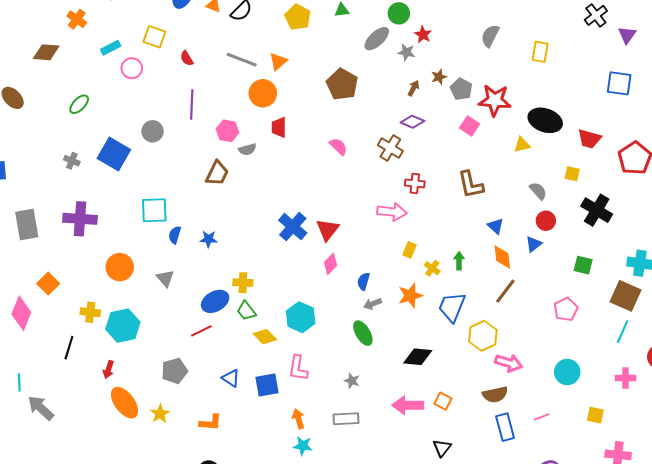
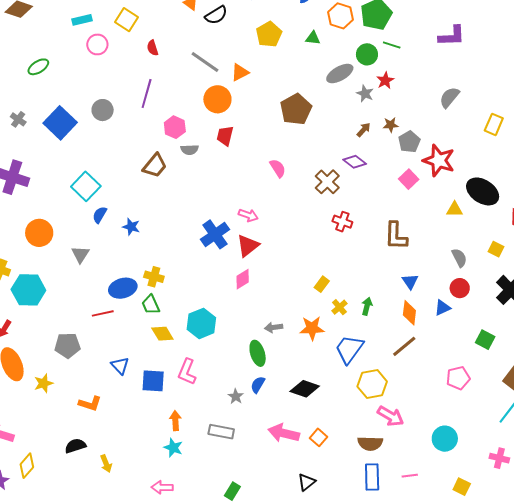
cyan square: (154, 210) -> (86, 186), turned 32
pink arrow: (392, 212) -> (248, 215), moved, size x0.7
blue semicircle: (363, 281) -> (258, 385), moved

